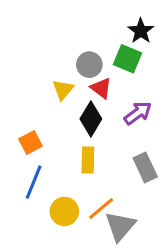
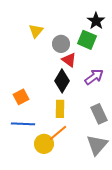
yellow triangle: (63, 90) -> (36, 31), moved
blue line: (34, 182) -> (23, 124), turned 70
orange line: (101, 209) -> (58, 133), moved
gray triangle: (120, 226) -> (97, 145), moved

